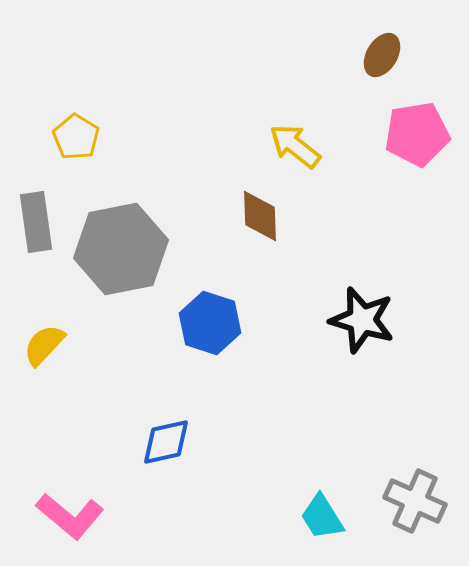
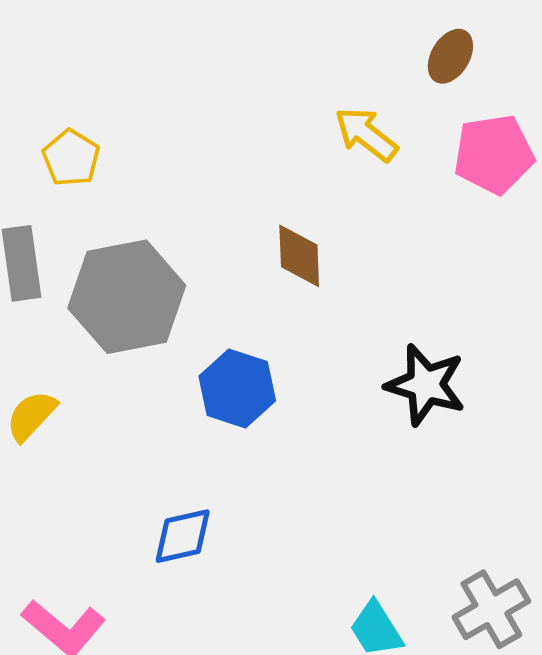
yellow arrow: (295, 146) -> (366, 134), moved
gray cross: (415, 501) -> (491, 609), turned 36

